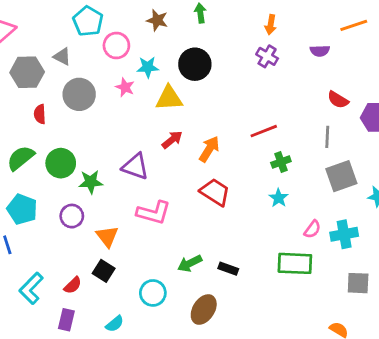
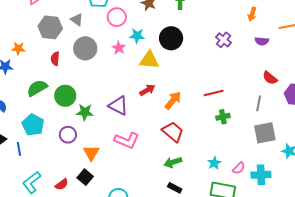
orange arrow: (271, 25) -> (252, 14), moved
cyan star: (279, 198) -> (214, 163), moved
green arrow: (190, 263) -> (173, 162), moved

